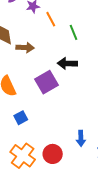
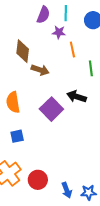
purple square: (47, 82) -> (51, 109), turned -30
blue arrow: (81, 138) -> (67, 190), moved, turned -35

